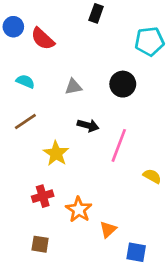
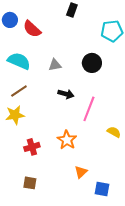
cyan semicircle: (25, 81) -> (19, 61), size x1.6
yellow star: (56, 153) -> (15, 115), moved, turned 30
orange star: (79, 210) -> (67, 140), moved

